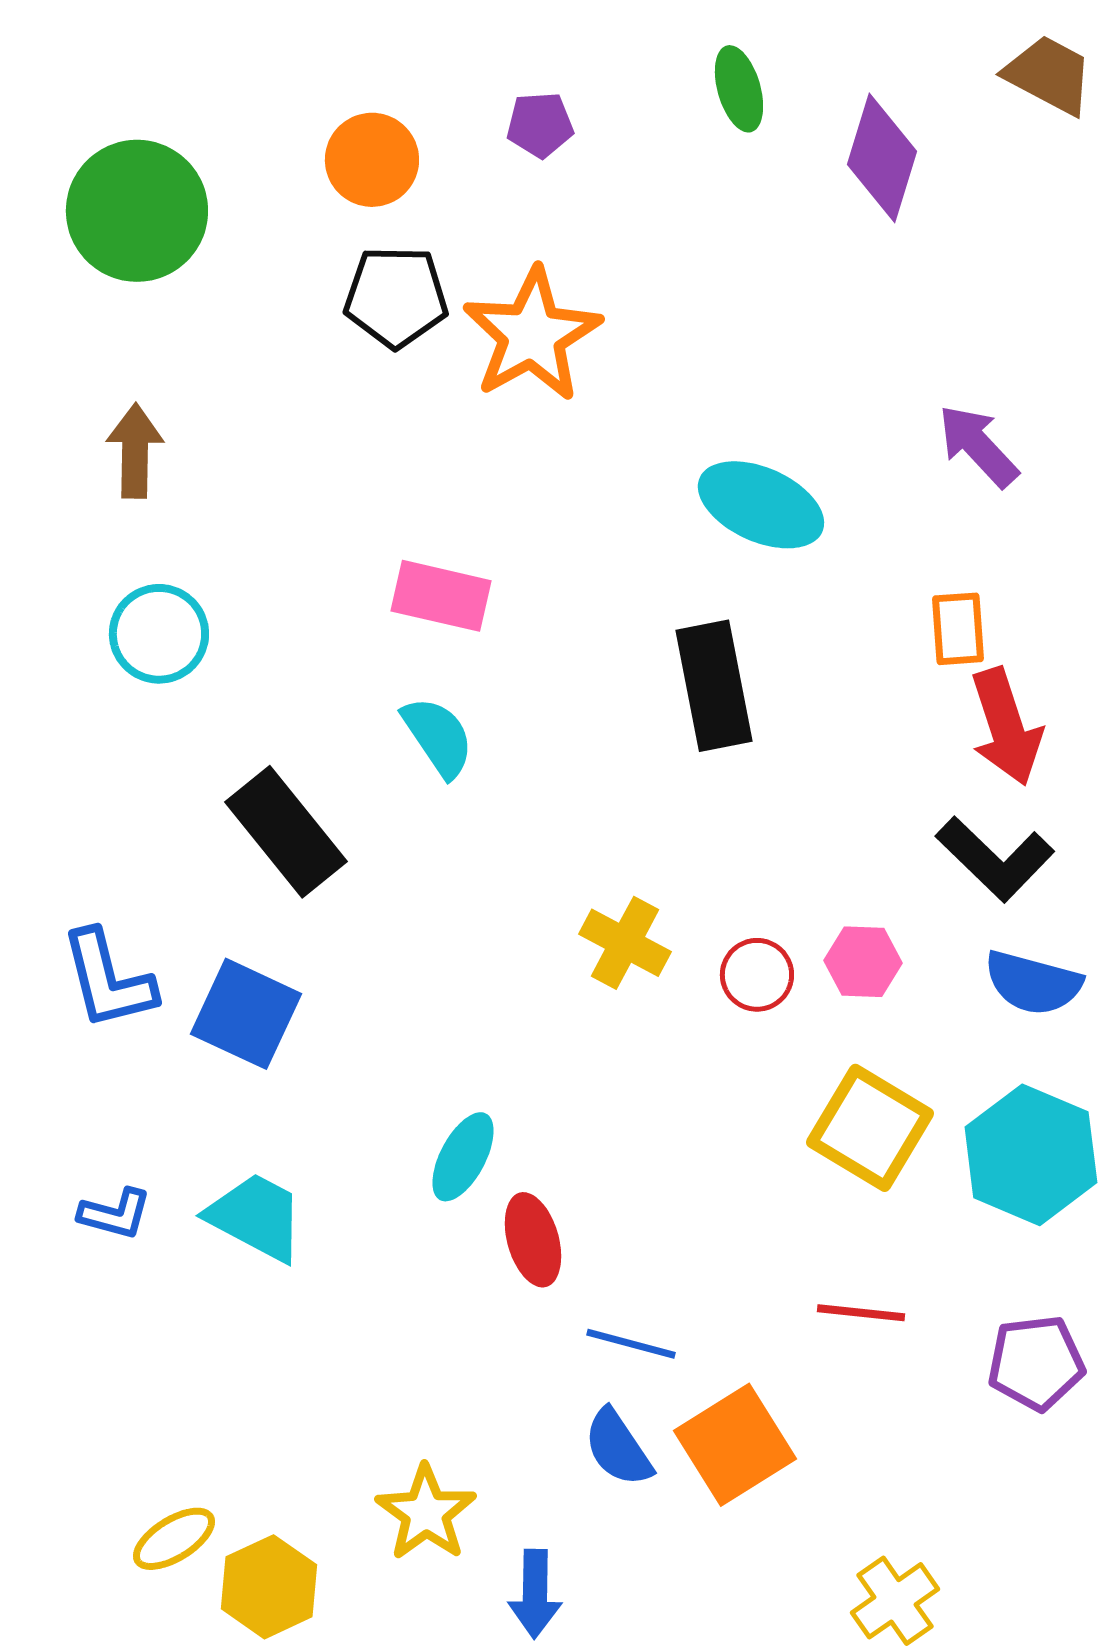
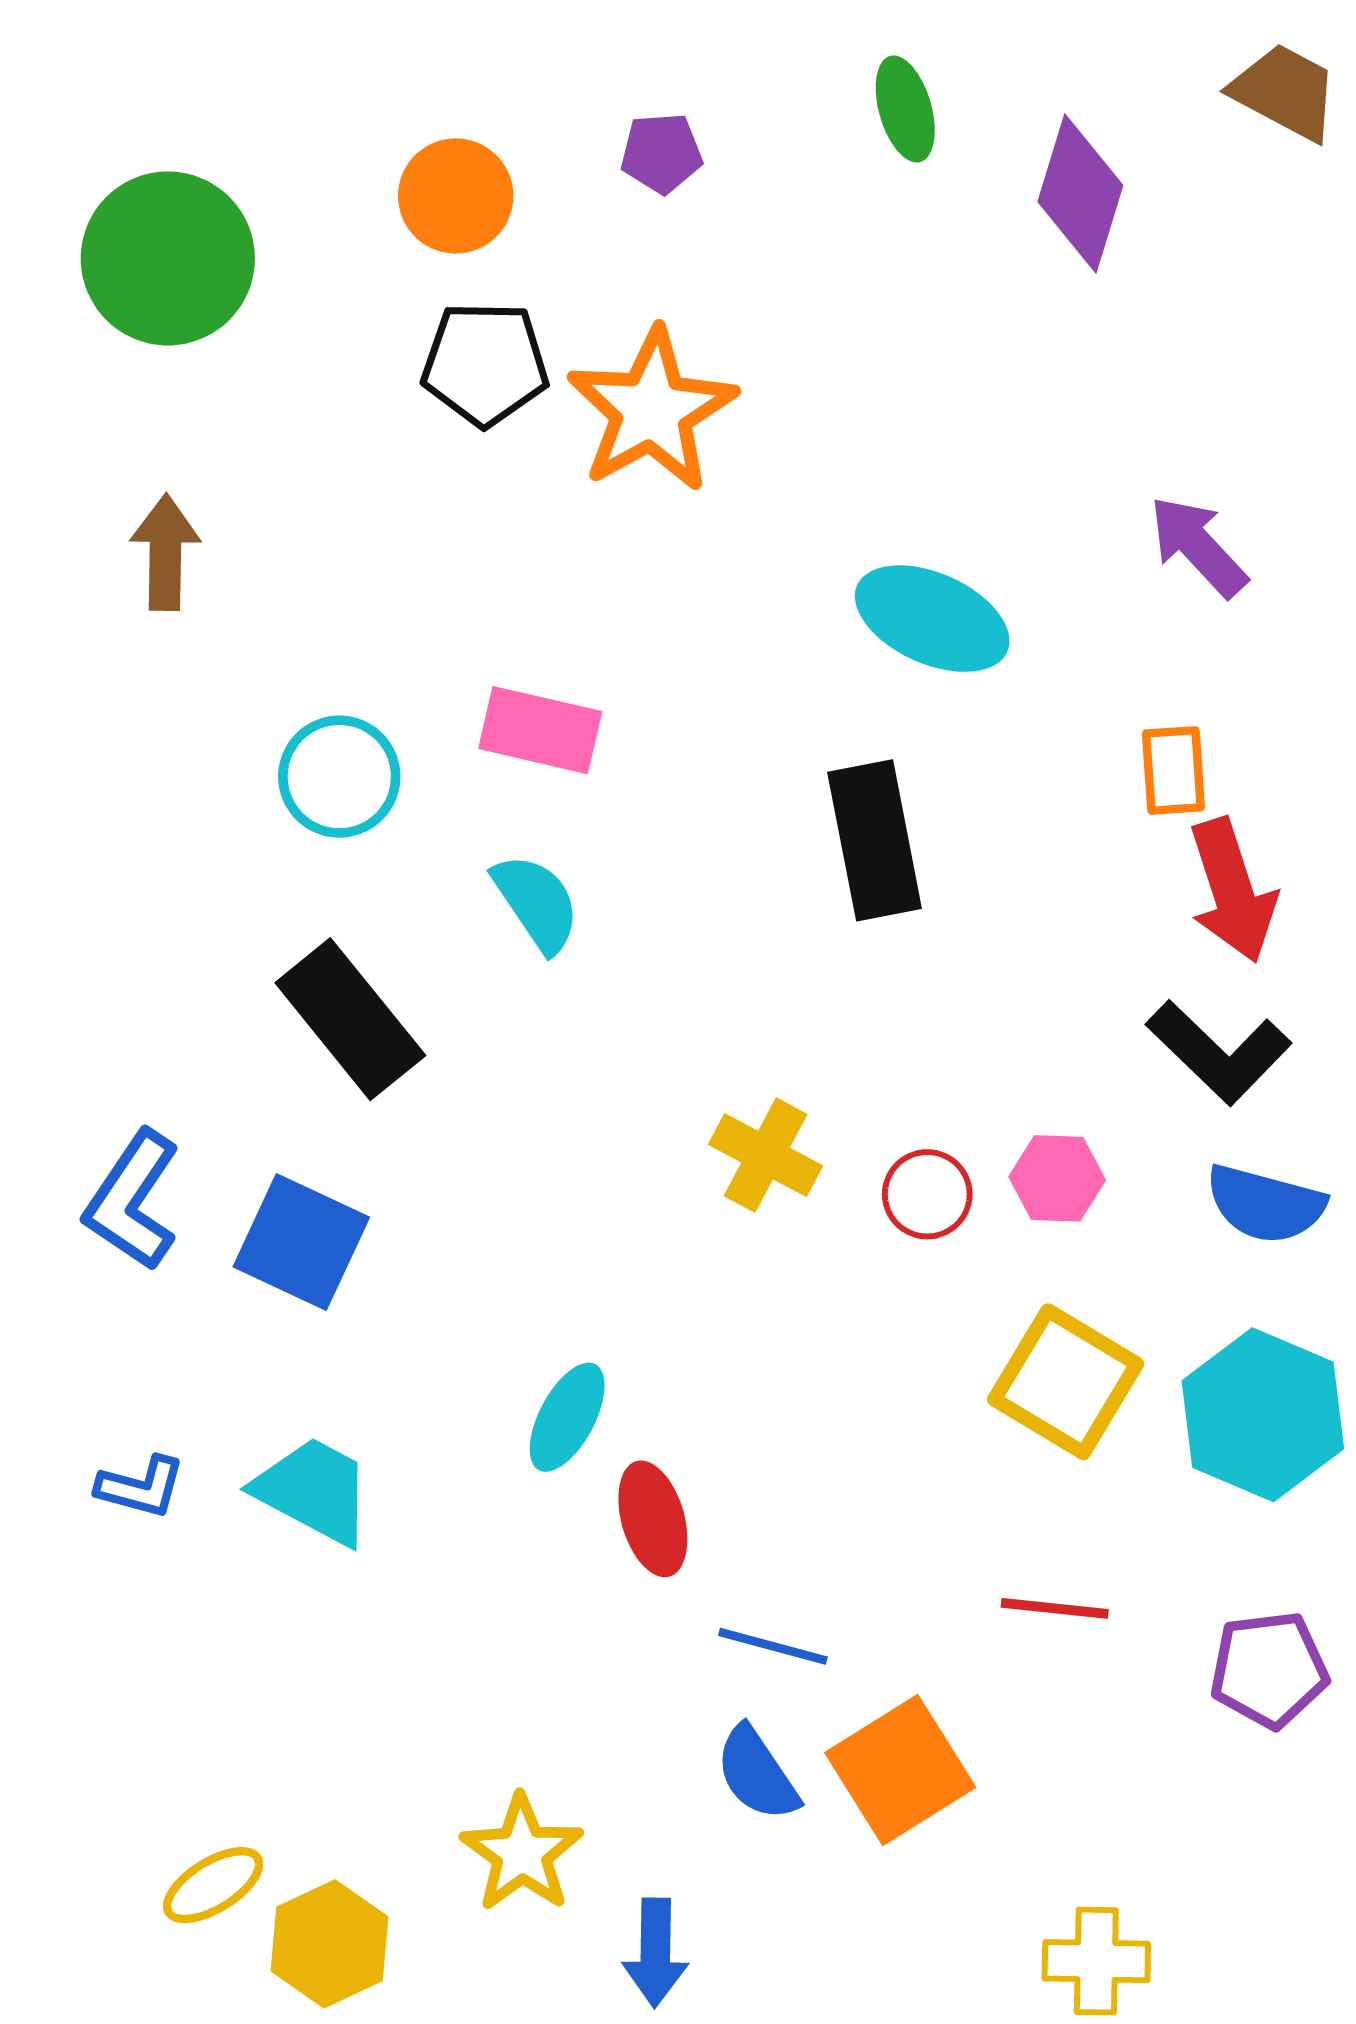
cyan circle: (159, 634) -> (339, 777), moved
blue L-shape: (108, 980) -> (132, 1200), turned 48
yellow cross: (895, 1601) -> (1096, 1961), turned 36

